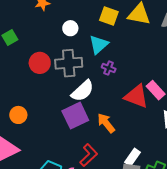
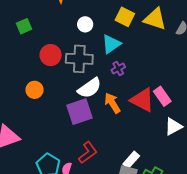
purple cross: (109, 68) -> (118, 68), turned 32
orange circle: (18, 115) -> (35, 90), moved
orange arrow: (106, 123) -> (112, 103), moved

